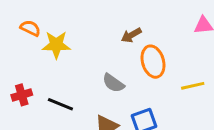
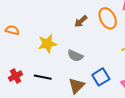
yellow star: (56, 45) -> (47, 44), moved
orange ellipse: (153, 62) -> (108, 18), moved

